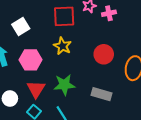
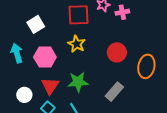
gray rectangle: (101, 94) -> (114, 92), turned -66

